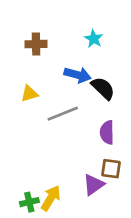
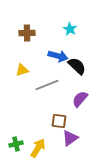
purple semicircle: (107, 132) -> (80, 99), turned 42
brown square: (111, 169) -> (59, 121), moved
green cross: (29, 202) -> (16, 144), moved

